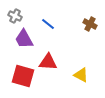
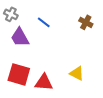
red triangle: (48, 62) -> (44, 82), moved

